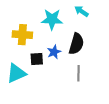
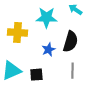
black square: (37, 59) -> (36, 75), moved

